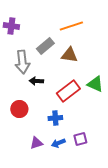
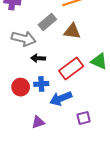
gray arrow: (22, 62) -> (24, 39), turned -70
blue cross: (55, 118) -> (41, 84), moved
blue arrow: (58, 143) -> (61, 98), moved, size x1.5

